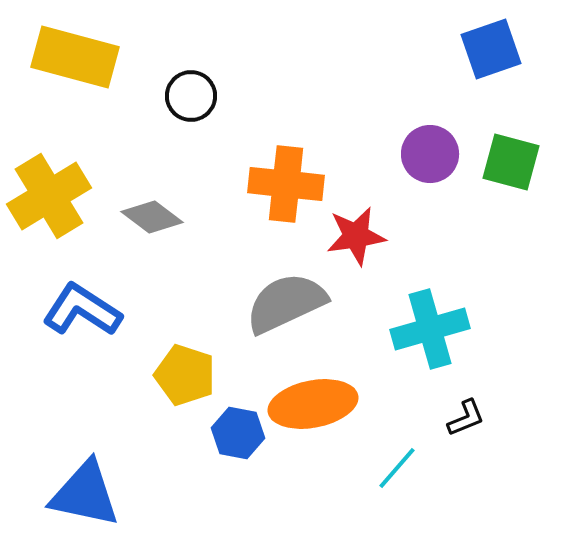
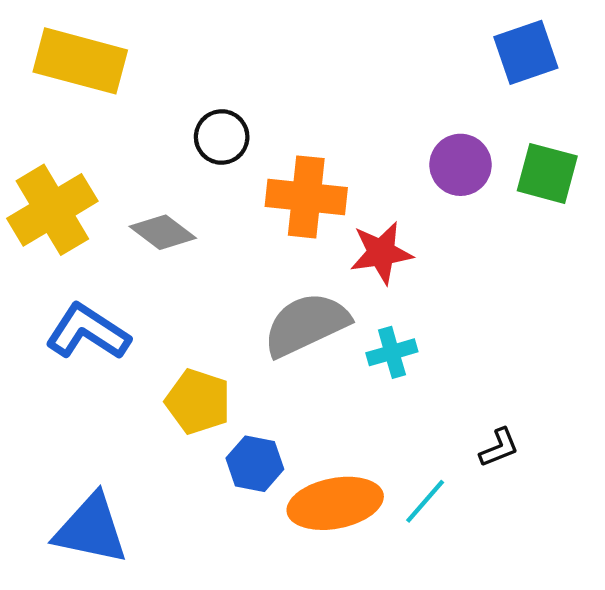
black circle: (191, 96) -> (222, 137), moved
cyan cross: (430, 329) -> (392, 352), moved, size x0.6
orange ellipse: (313, 404) -> (335, 503), moved

